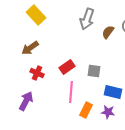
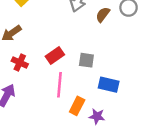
purple star: (108, 112) -> (97, 116), moved

